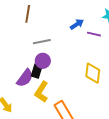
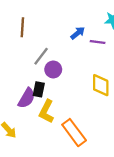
gray line: (42, 42) -> (41, 56), turned -36
purple circle: (43, 61) -> (53, 69), moved

